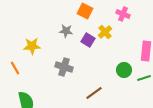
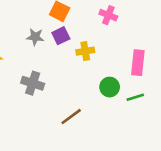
yellow cross: (105, 32) -> (85, 51), moved, turned 32
purple square: (88, 40) -> (61, 36), moved, turned 32

